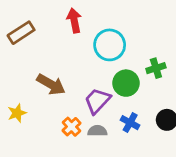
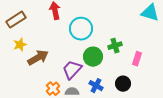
brown arrow: (51, 84) -> (38, 58), turned -60
yellow star: (17, 113) -> (20, 45), moved

